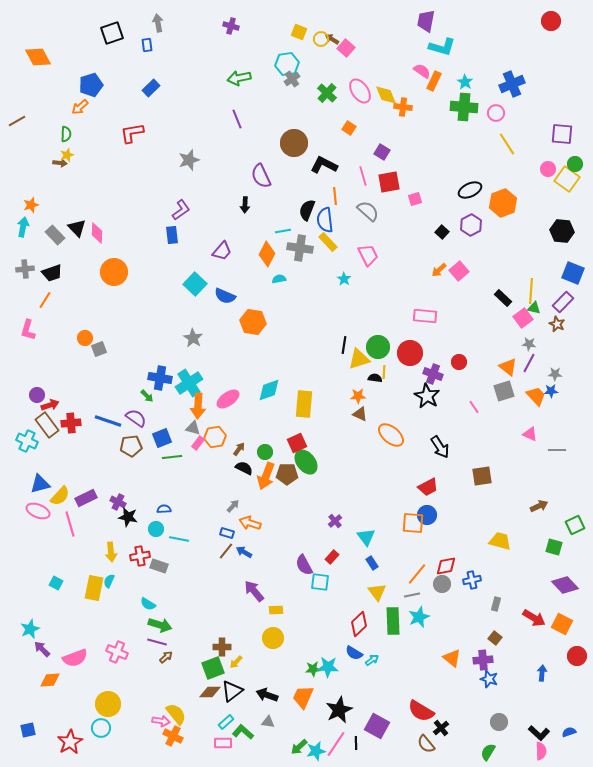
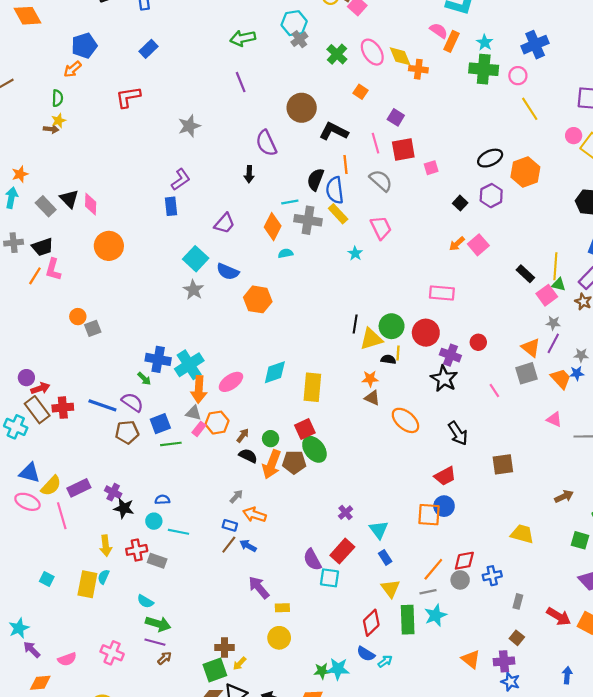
pink L-shape: (28, 330) -> (53, 269), moved
gray star: (193, 338) -> (193, 290), moved
blue triangle: (40, 484) -> (30, 473), turned 30
red rectangle: (332, 557) -> (342, 551), size x1.6
pink semicircle: (75, 658) -> (67, 659), size x0.7

